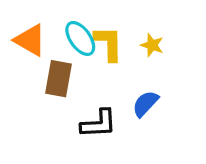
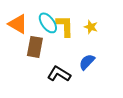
black L-shape: (99, 124) -> (59, 74), turned -145

